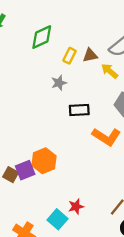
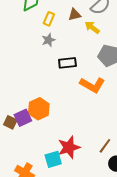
yellow rectangle: (70, 56) -> (49, 19), moved
red star: (76, 207) -> (69, 147), size x1.6
cyan square: (57, 219) -> (53, 159), turned 36

